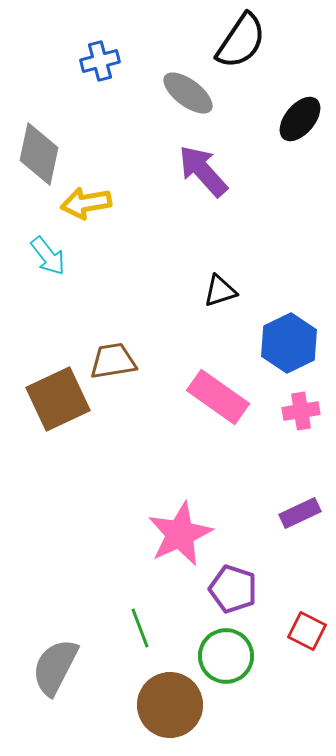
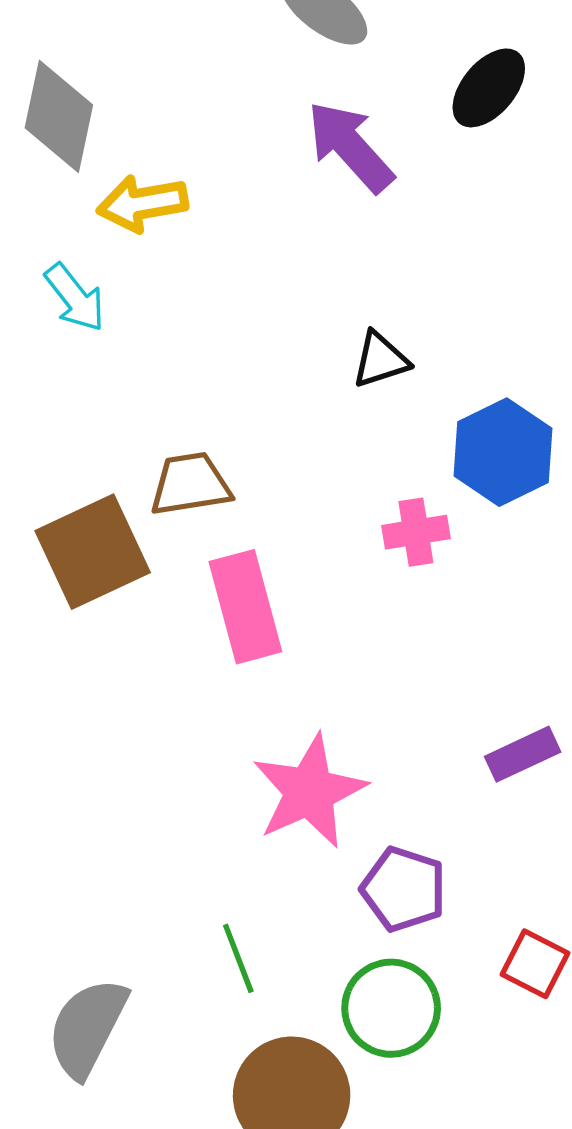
black ellipse: (300, 119) -> (489, 88), moved
pink rectangle: (218, 397) -> (245, 607), moved, turned 40
pink cross: (301, 411) -> (416, 532), moved

